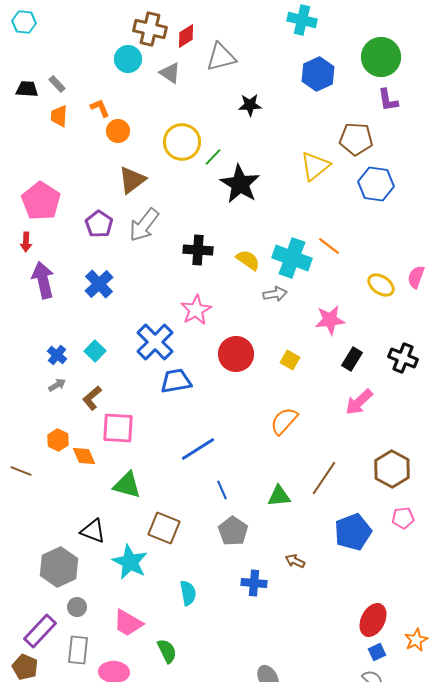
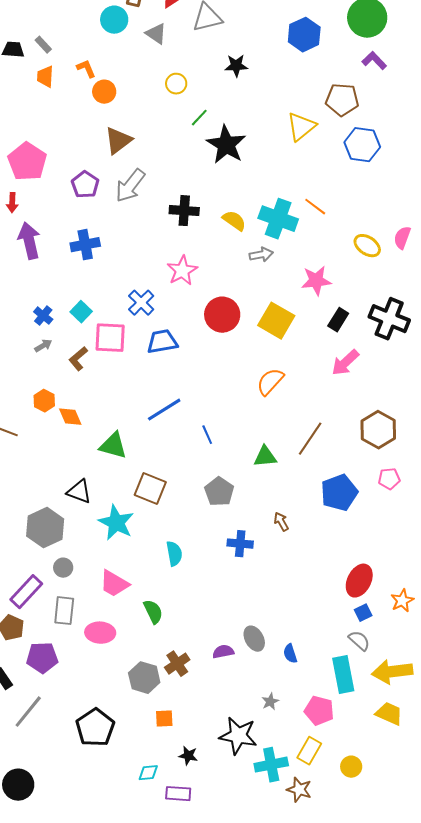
purple L-shape: (388, 100) -> (374, 61), turned 145
yellow circle: (182, 142) -> (176, 84), moved, size x0.6
blue cross: (99, 284) -> (85, 245), turned 32
blue cross: (155, 342) -> (141, 303), size x0.7
black cross: (403, 358) -> (389, 319), size x1.4
yellow square: (290, 360) -> (276, 321), size x1.8
pink square: (118, 428) -> (110, 338), moved
blue line: (198, 449) -> (164, 410), moved
blue line: (222, 490) -> (207, 435), moved
brown arrow: (295, 561) -> (281, 522), turned 36

